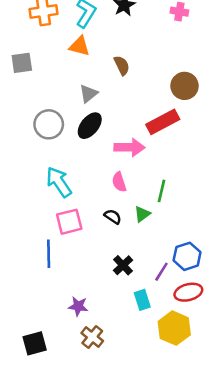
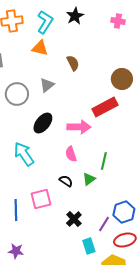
gray circle: (49, 124) -> (17, 94), moved
black ellipse: (90, 126) -> (43, 123), moved
pink square: (69, 222) -> (41, 199), moved
purple star: (78, 306) -> (16, 251), moved

